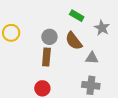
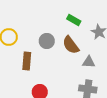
brown rectangle: (46, 57) -> (27, 61), moved

